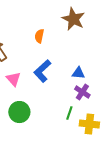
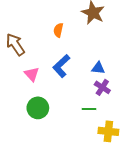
green line: (69, 113) -> (89, 109), turned 72
yellow cross: (89, 124) -> (108, 131), moved

